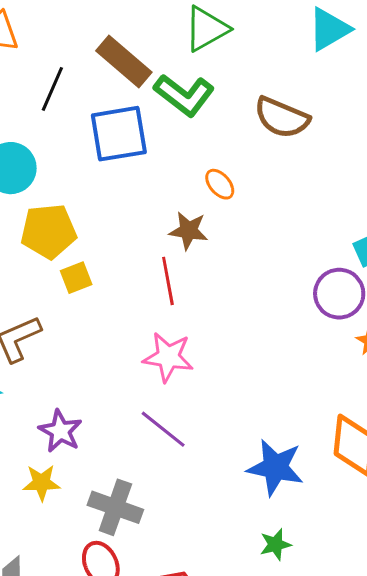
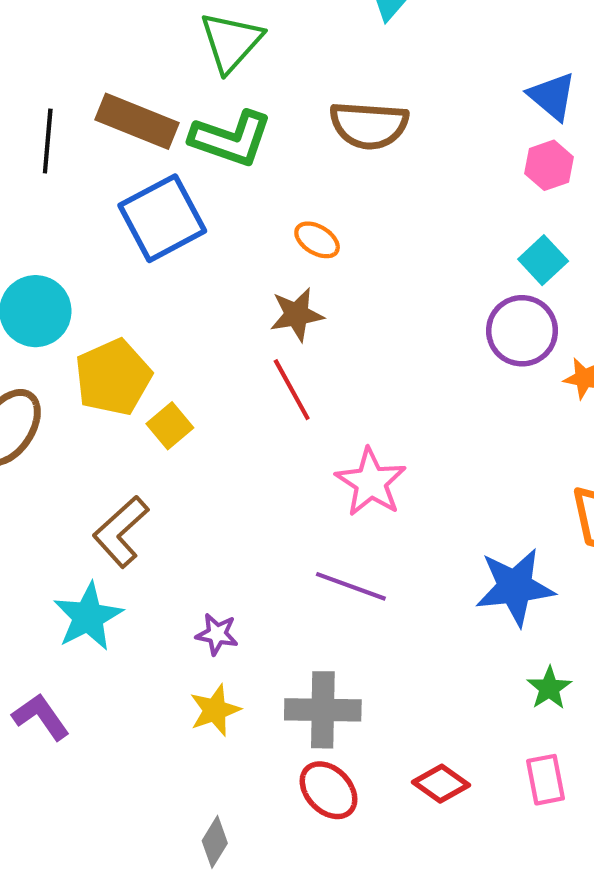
black line: (52, 89) -> (48, 141), moved
pink star: (168, 357) -> (371, 482), moved, turned -30
purple star: (60, 431) -> (217, 634), size x0.7

